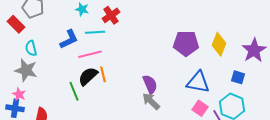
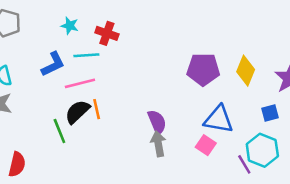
red cross: (111, 15) -> (107, 33), turned -36
blue square: (238, 77) -> (270, 113), turned -32
gray arrow: (151, 101) -> (158, 144), turned 36
pink square: (200, 108) -> (206, 145), moved

